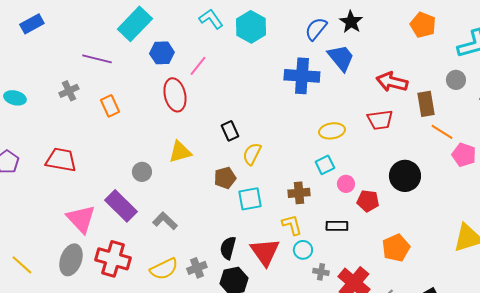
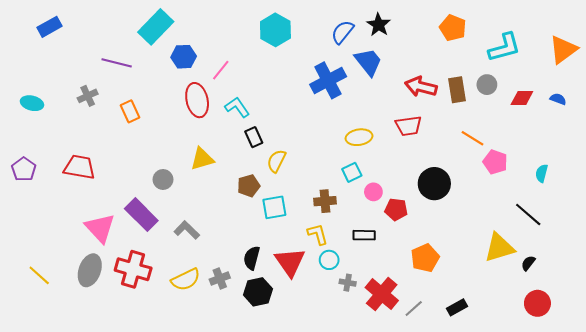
cyan L-shape: (211, 19) -> (237, 107), moved
blue cross: (302, 76) -> (328, 80), turned -32
brown rectangle: (426, 104) -> (457, 90), moved

